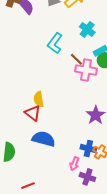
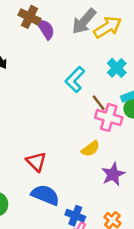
yellow semicircle: (39, 99) -> (91, 149), moved, turned -126
blue cross: (88, 148) -> (75, 216), moved

